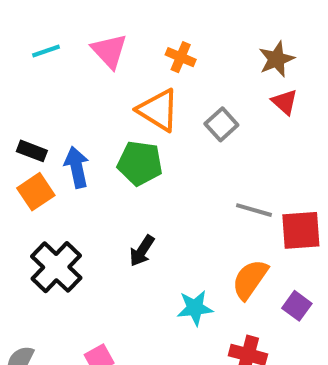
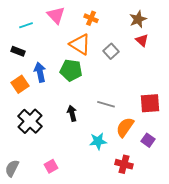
cyan line: (46, 51) -> (26, 25), moved
black rectangle: (32, 151) -> (18, 51), moved
gray line: (254, 210) -> (106, 104), moved
black arrow: (142, 251) -> (72, 113), turned 133

